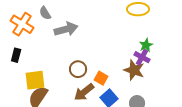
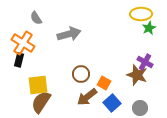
gray semicircle: (45, 13) -> (36, 18), moved
orange cross: (22, 24) -> (23, 43), moved
green star: (146, 45) -> (149, 28), moved

